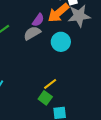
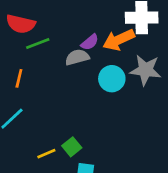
gray star: (79, 16) -> (146, 70), moved
yellow line: (50, 84) -> (46, 154), moved

